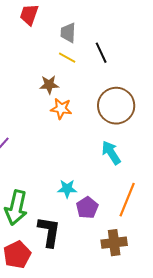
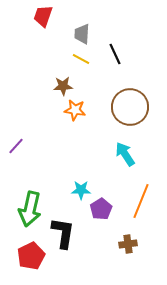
brown cross: (114, 243) -> (128, 244), size x0.7

